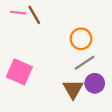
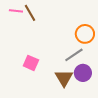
orange circle: (81, 39) -> (85, 34), moved
pink square: (19, 72) -> (31, 63), moved, size x0.7

